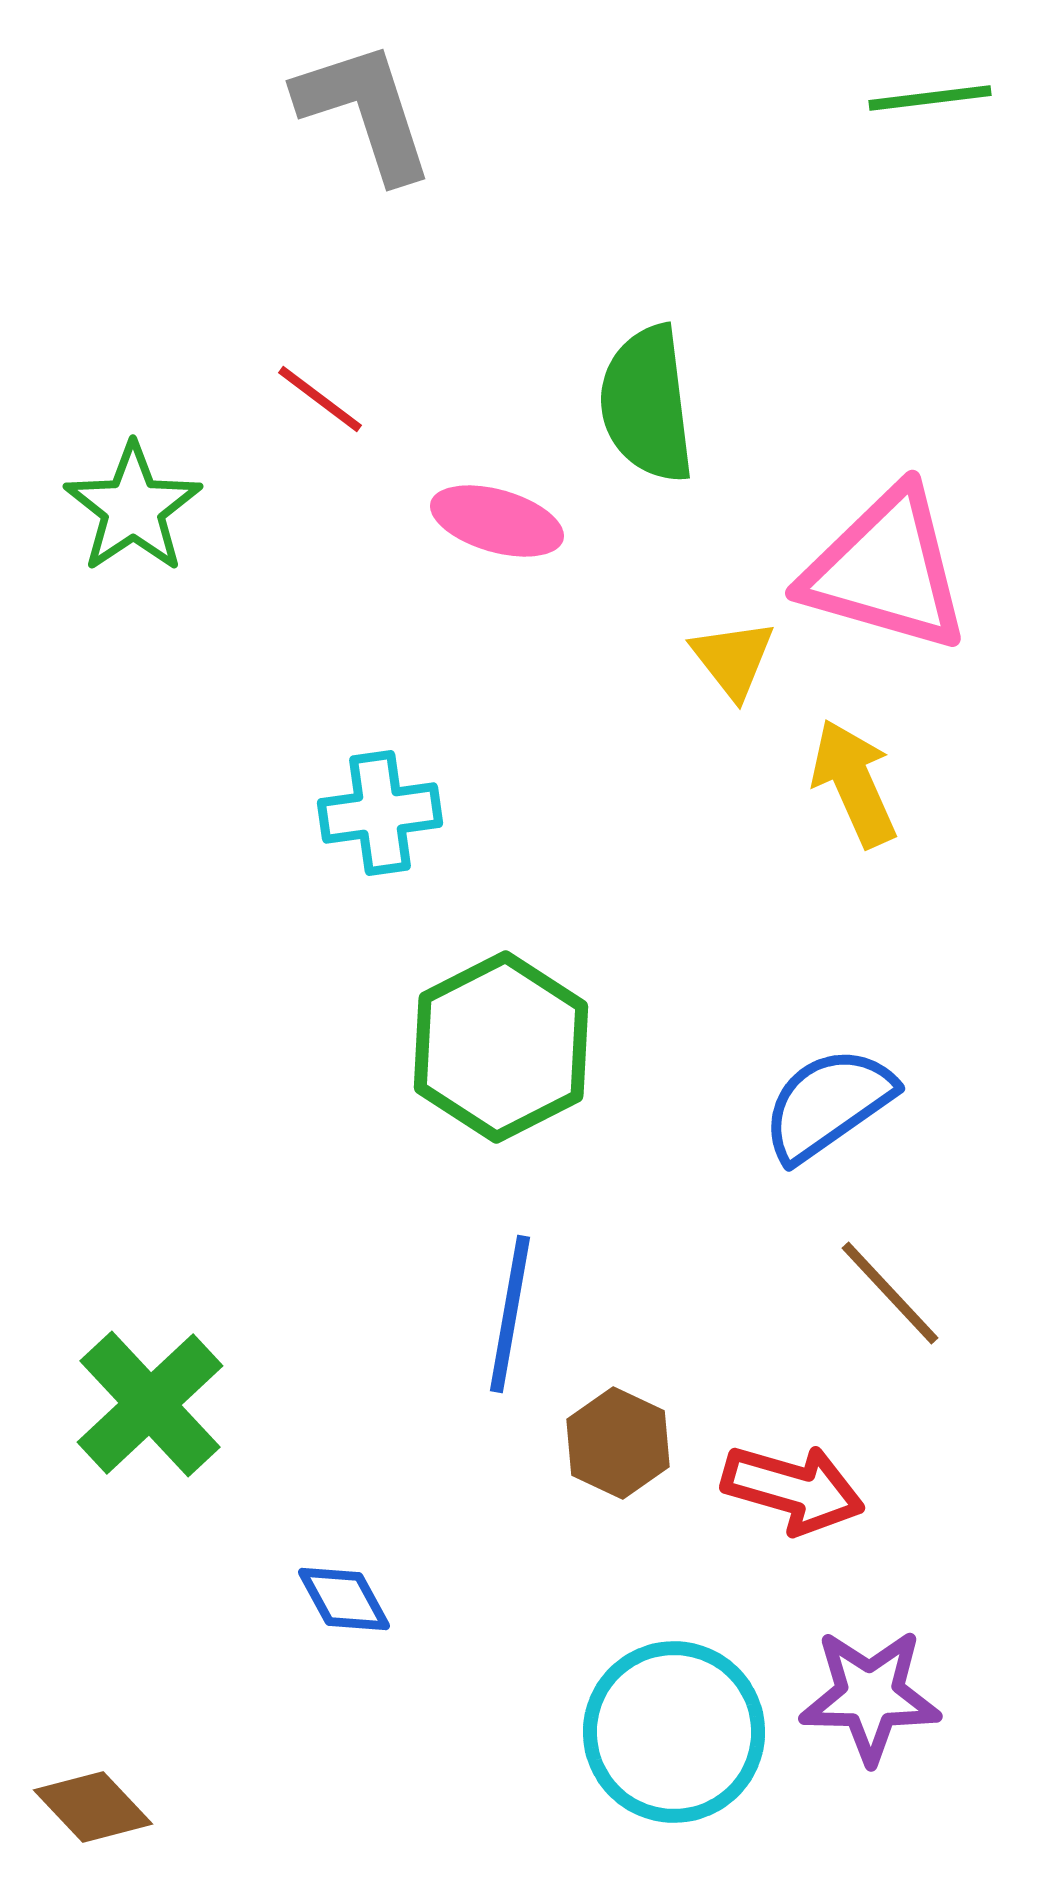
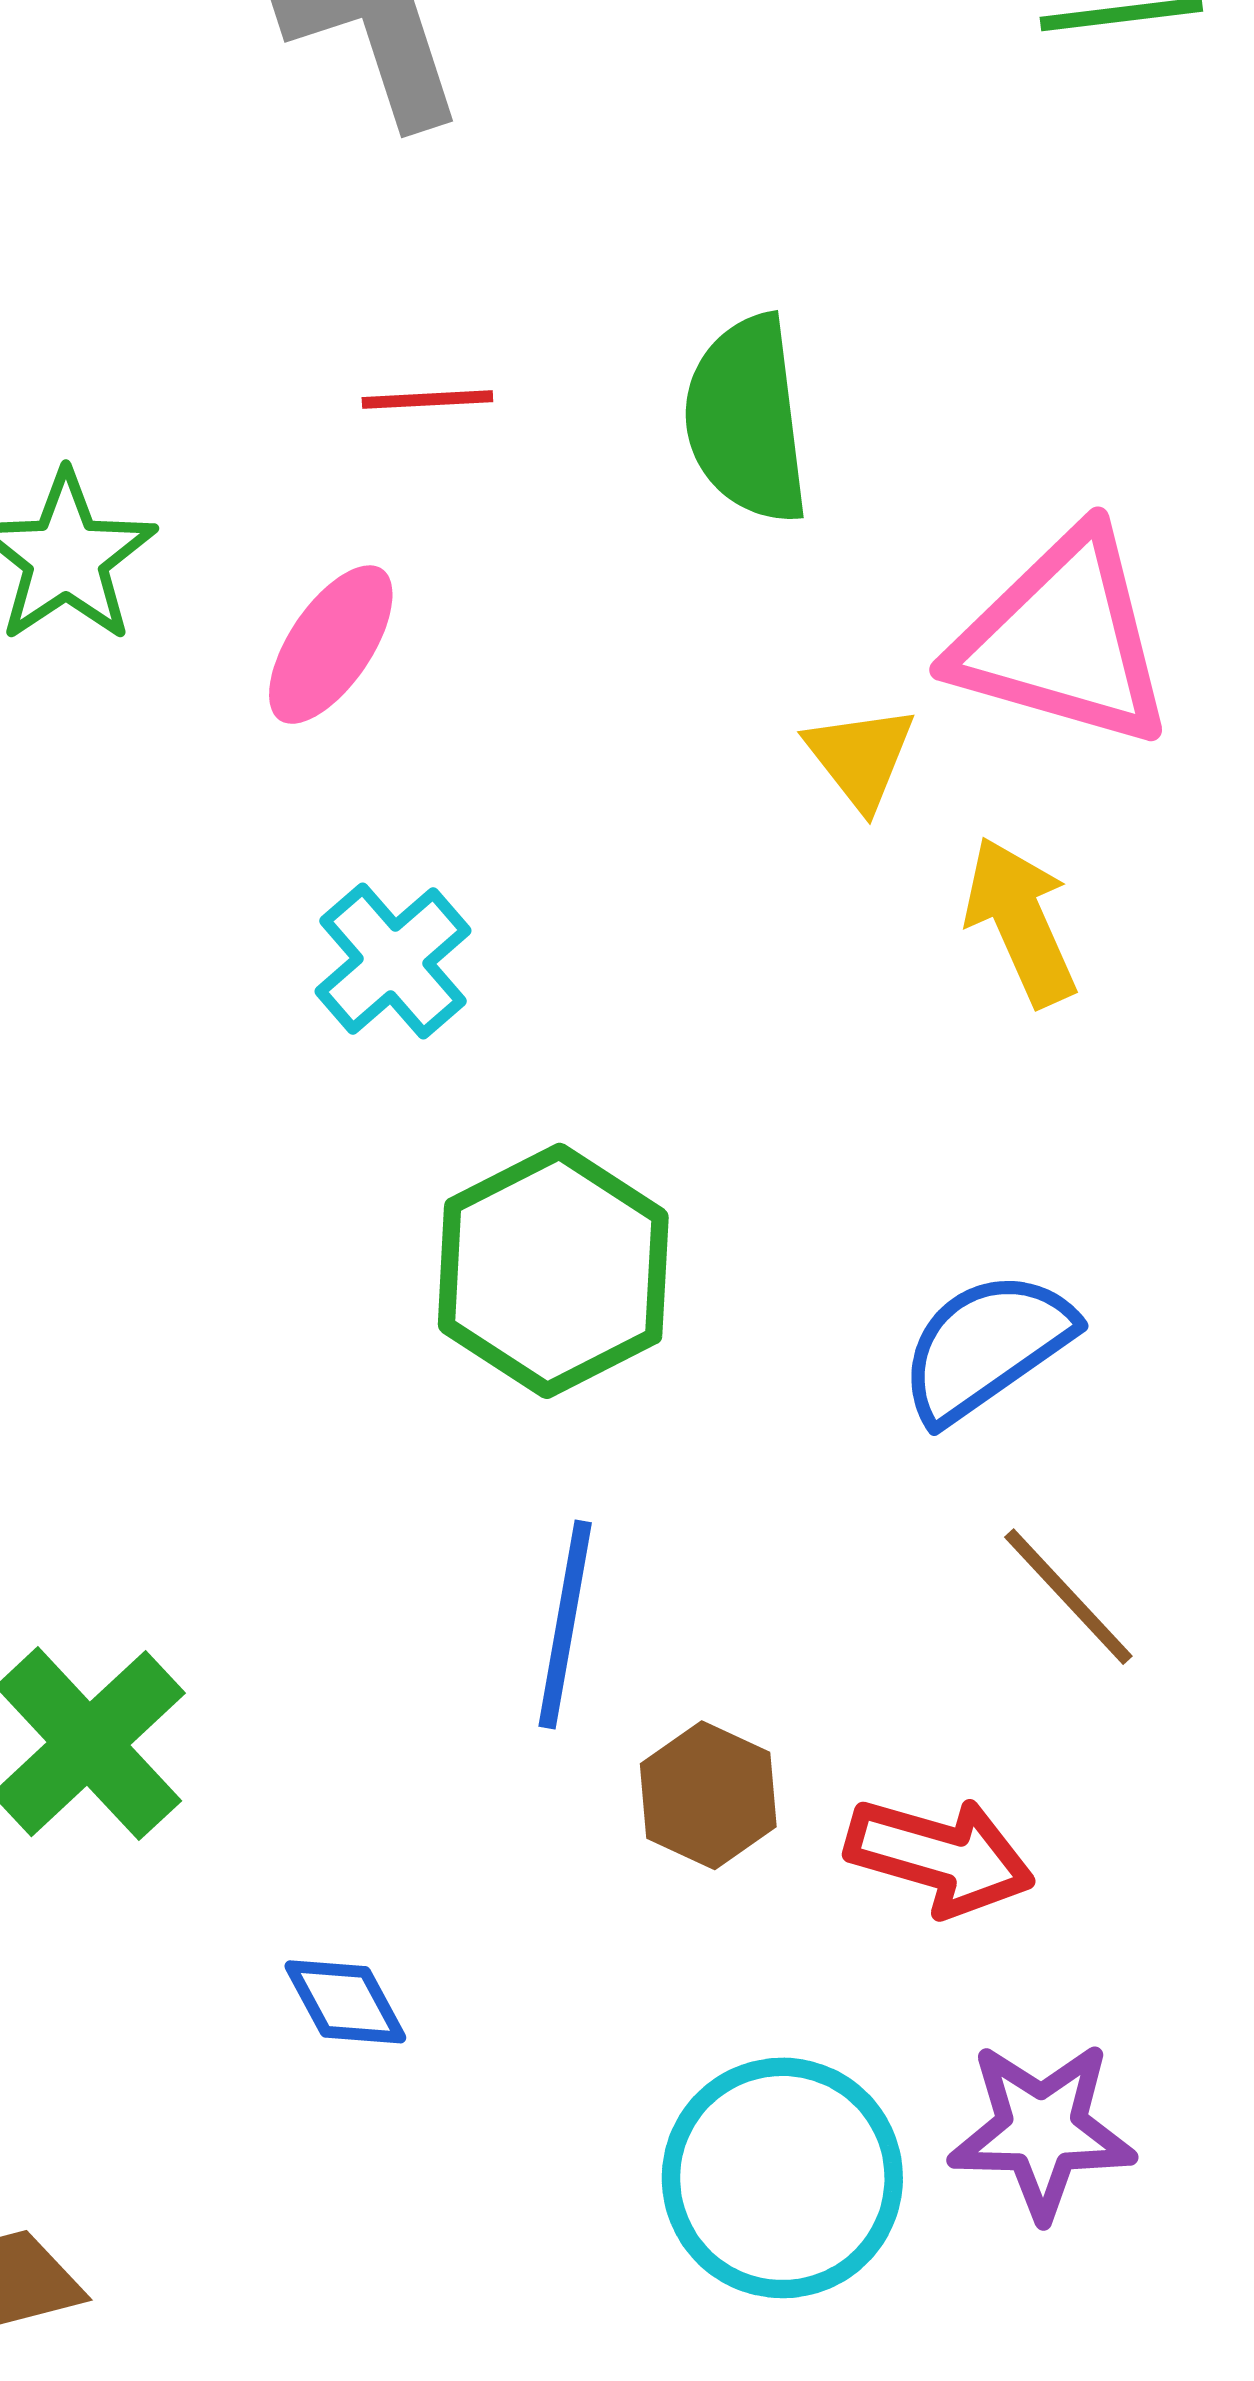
red line: (320, 399) -> (427, 400), moved, turned -40
pink ellipse: (497, 521) -> (331, 645), moved, turned -72
cyan cross: (380, 813) -> (393, 961), turned -33

